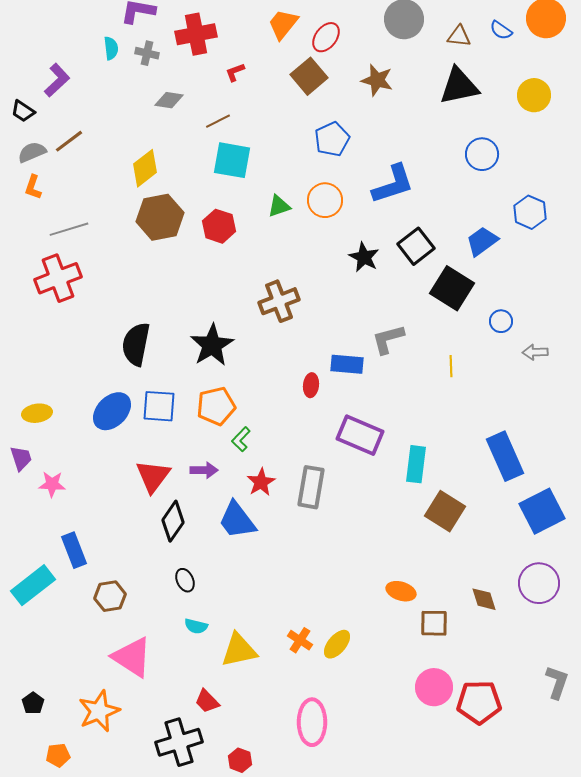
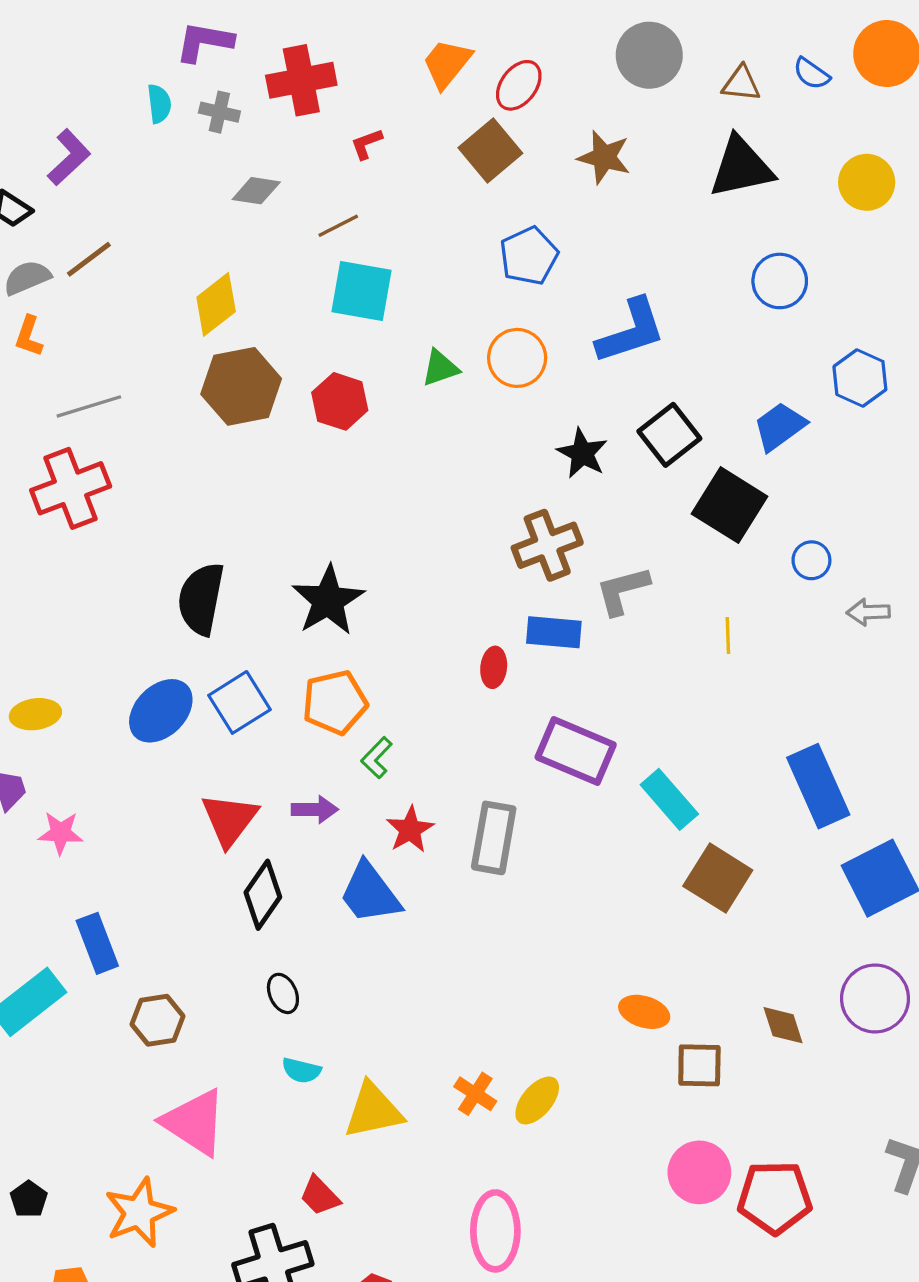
brown cross: (279, 301) -> (547, 545), moved
blue square: (159, 406) -> (239, 702), turned -36
cyan rectangle: (416, 464) -> (669, 799), turned -48

